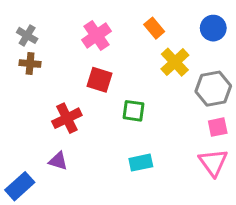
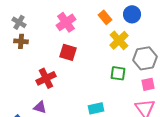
blue circle: (213, 28) -> (132, 14), moved
green square: (133, 111) -> (118, 73), moved

